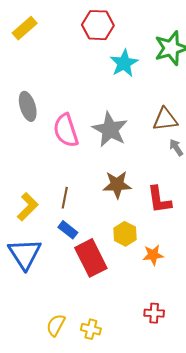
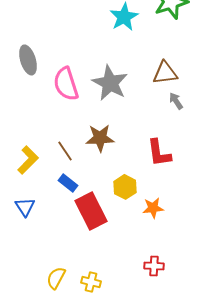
brown star: (117, 185) -> (100, 138), moved
brown line: (65, 198) -> (65, 151), turned -45
blue triangle: (25, 254) -> (25, 207), size x0.6

